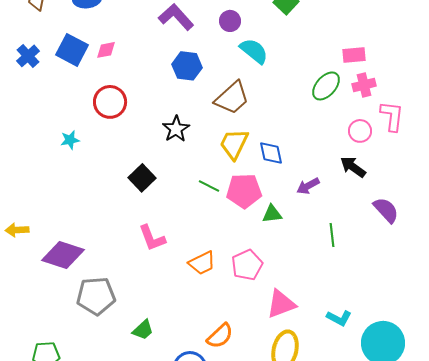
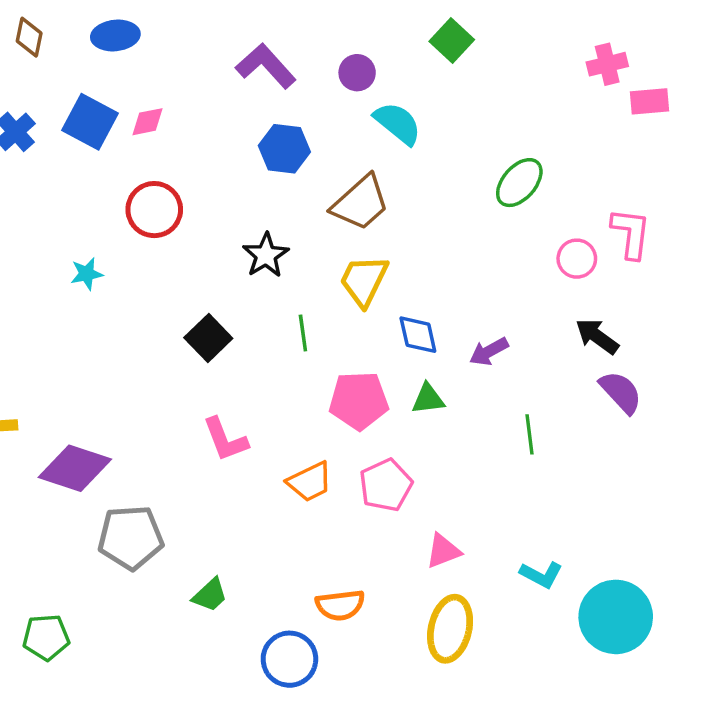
pink rectangle: (354, 55) -> (649, 101), moved
pink cross: (364, 85) -> (607, 64), moved
blue diamond: (271, 153) -> (418, 335), moved
black arrow: (353, 167) -> (597, 336), moved
green line: (209, 186) -> (303, 333), moved, turned 55
pink pentagon: (244, 191) -> (359, 401), moved
pink triangle: (281, 304) -> (443, 551), size x0.7
orange semicircle: (220, 336) -> (340, 605), turned 36

